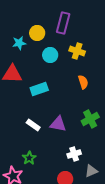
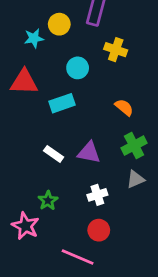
cyan circle: (50, 55) -> (78, 68), moved
orange semicircle: (83, 82) -> (124, 107), moved, turned -32
white cross: (74, 154) -> (97, 195), moved
gray triangle: (91, 171) -> (135, 179), moved

